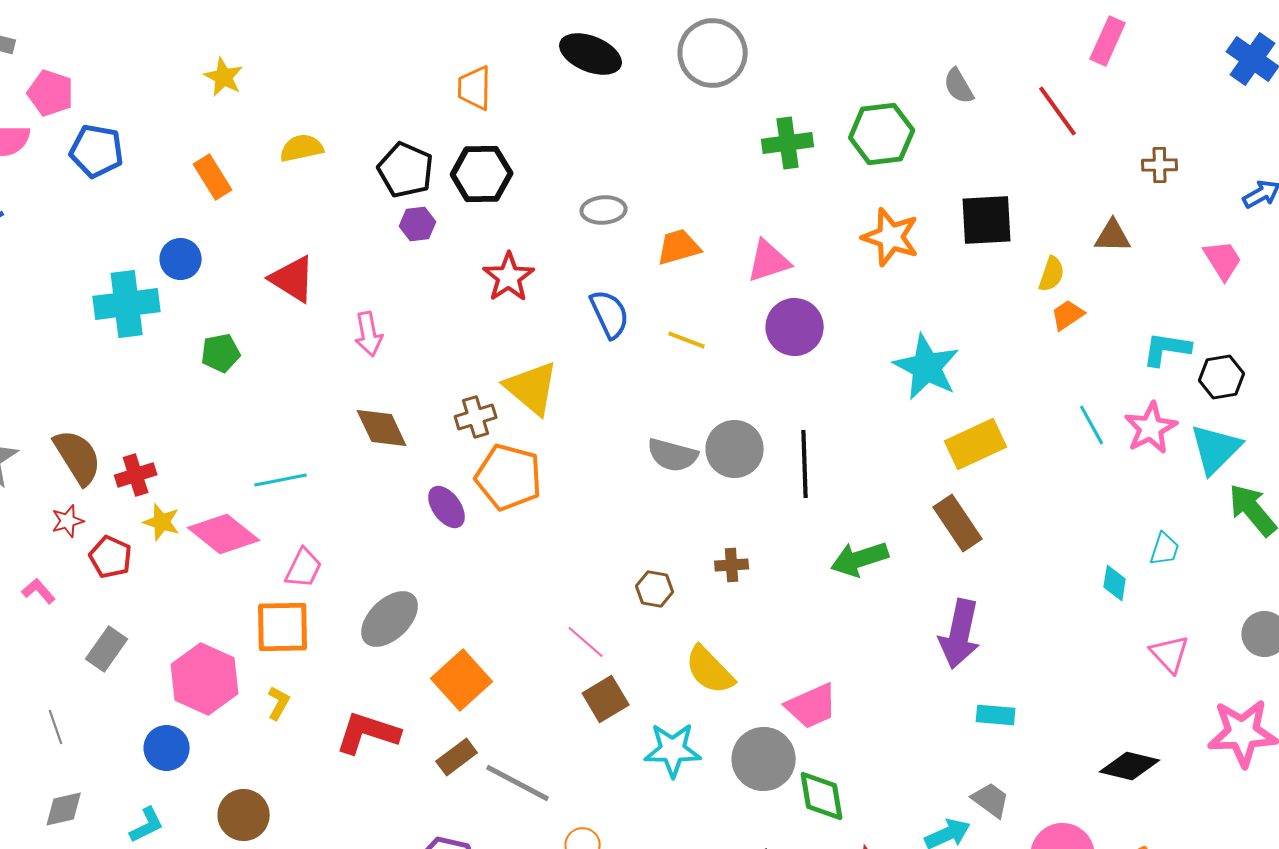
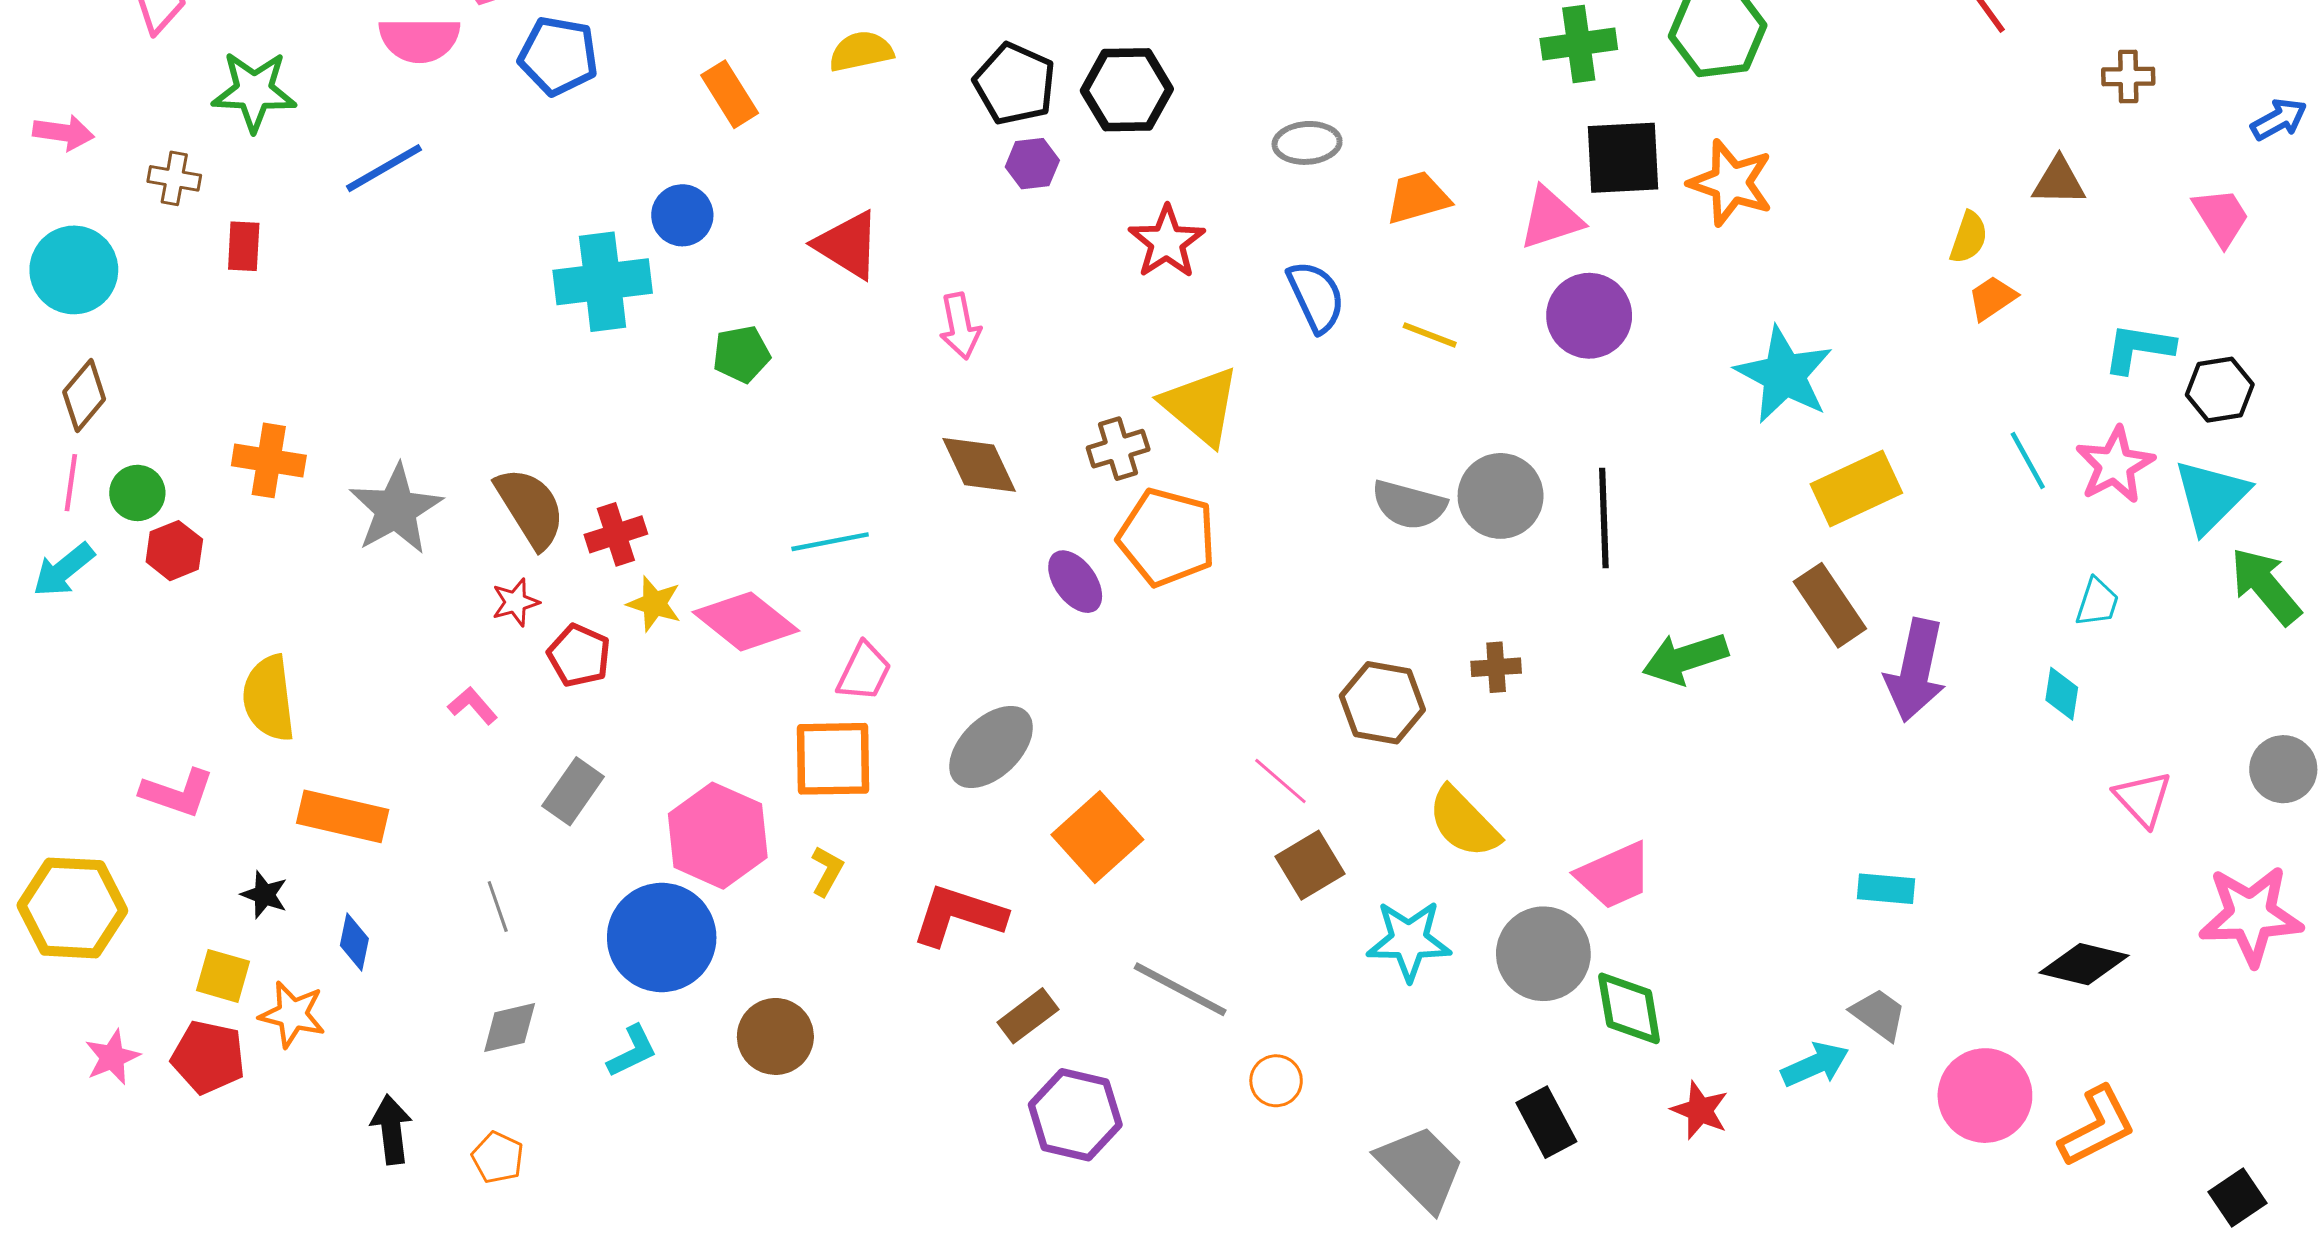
black square: (987, 220) -> (1623, 158), moved
cyan trapezoid: (1165, 549) -> (2097, 602), moved
brown hexagon: (655, 589) -> (1382, 703), size x1.5
purple arrow: (960, 634) -> (1916, 670), moved
blue circle: (167, 748) -> (662, 938), size x1.6
brown rectangle: (457, 757) -> (1028, 1016), moved

